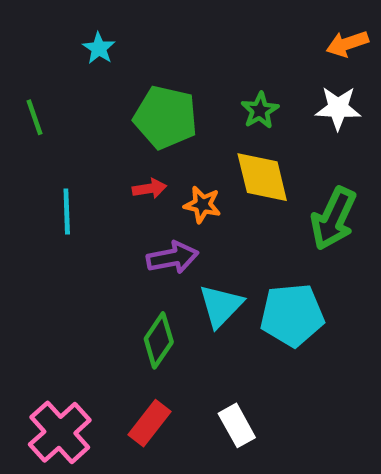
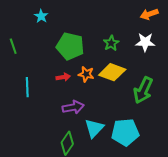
yellow diamond: (262, 177) -> (112, 72), turned -56
orange star: (202, 205) -> (86, 74), moved

